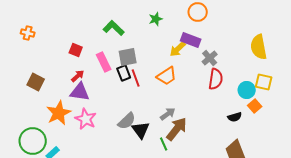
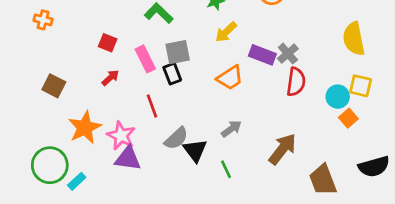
purple rectangle: (191, 40) -> (262, 55), moved
yellow arrow: (178, 49) -> (226, 32), moved
red line: (136, 78) -> (152, 106), moved
purple triangle: (80, 92) -> (128, 158), moved
black semicircle: (235, 117) -> (374, 167), moved, size x1.6
brown arrow: (177, 129) -> (283, 149), moved

